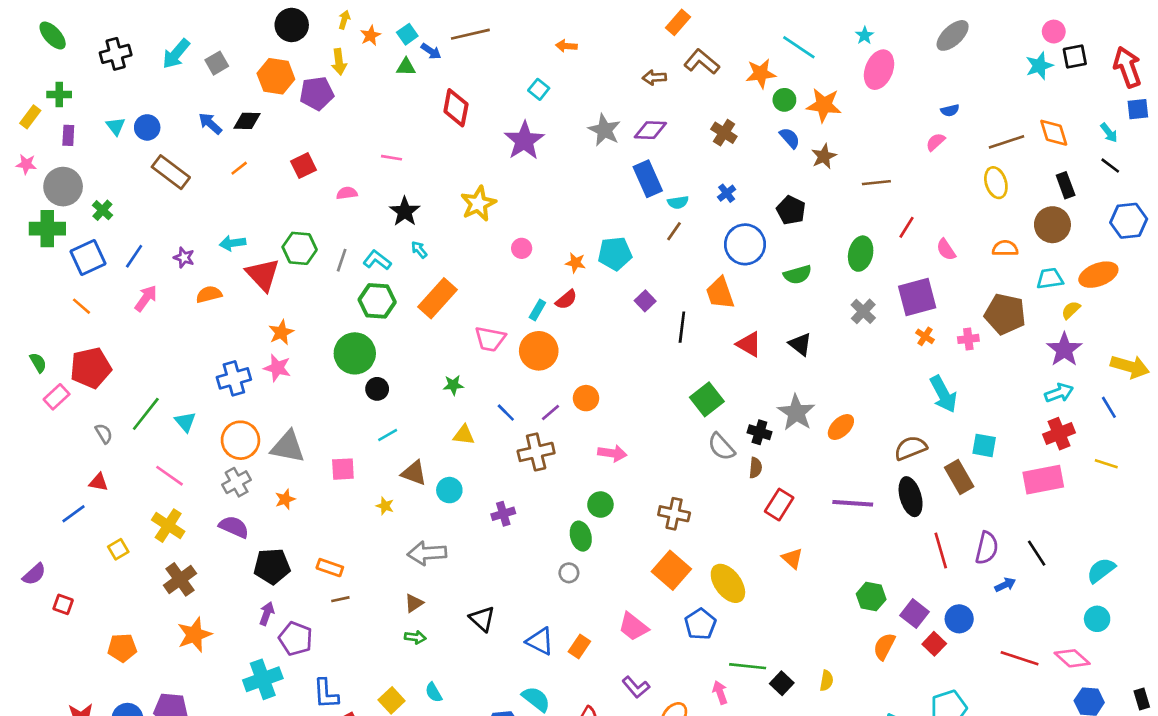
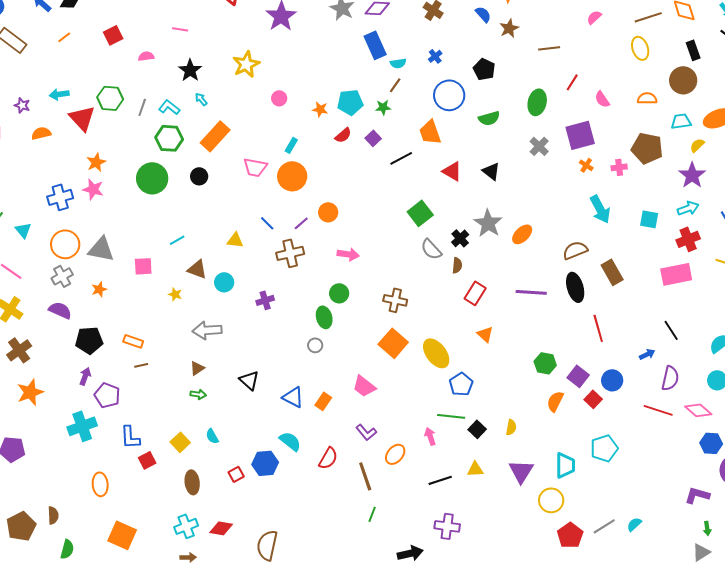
red semicircle: (566, 300) -> (343, 135), moved
black line: (682, 327) -> (401, 158), turned 55
green star: (453, 385) -> (383, 107), moved
black circle: (377, 389) -> (199, 176), moved
black cross: (759, 432) -> (460, 238), turned 30
cyan square: (984, 445) -> (649, 219), moved
purple semicircle: (987, 548) -> (670, 378), moved
blue pentagon: (700, 624) -> (461, 384), moved

